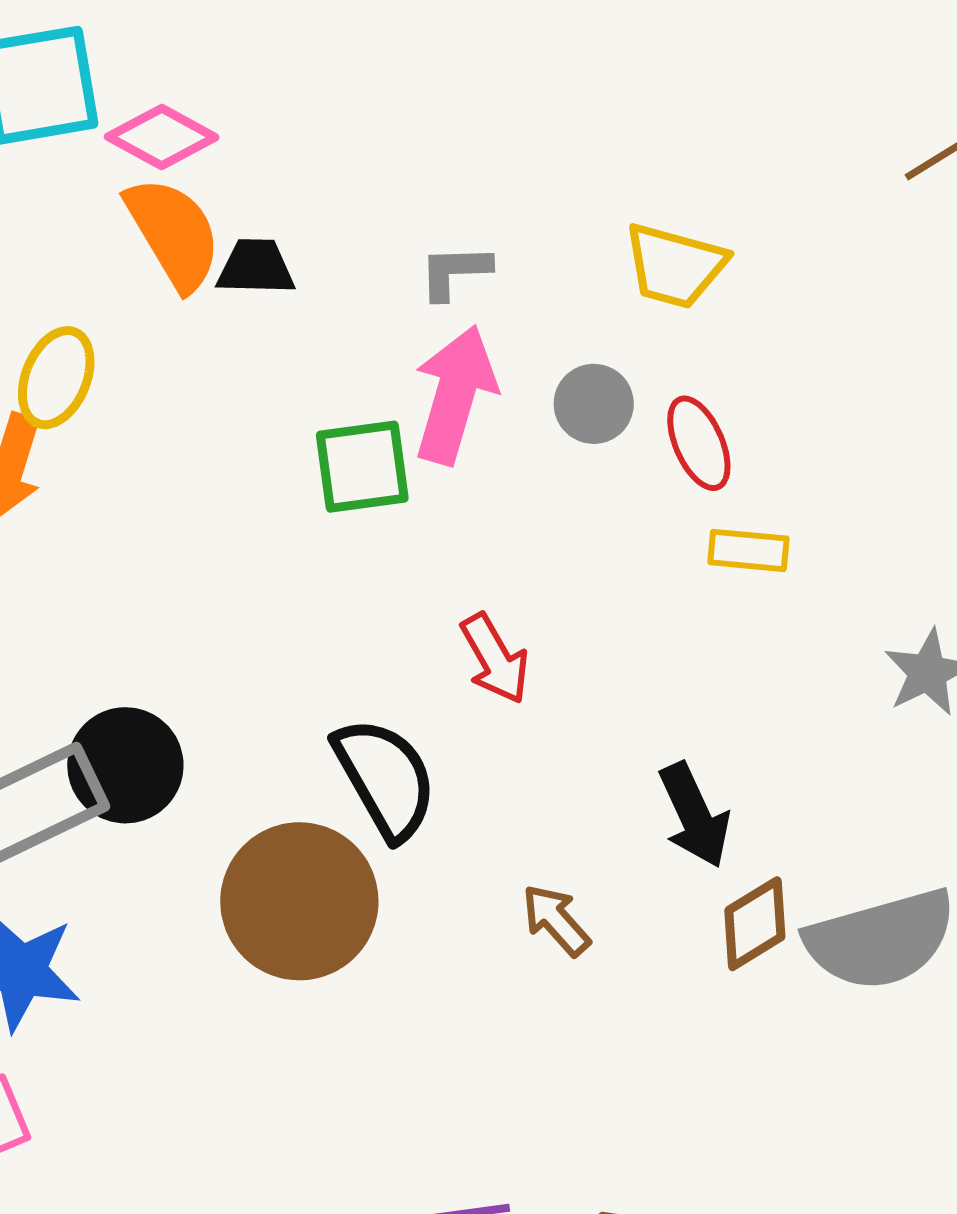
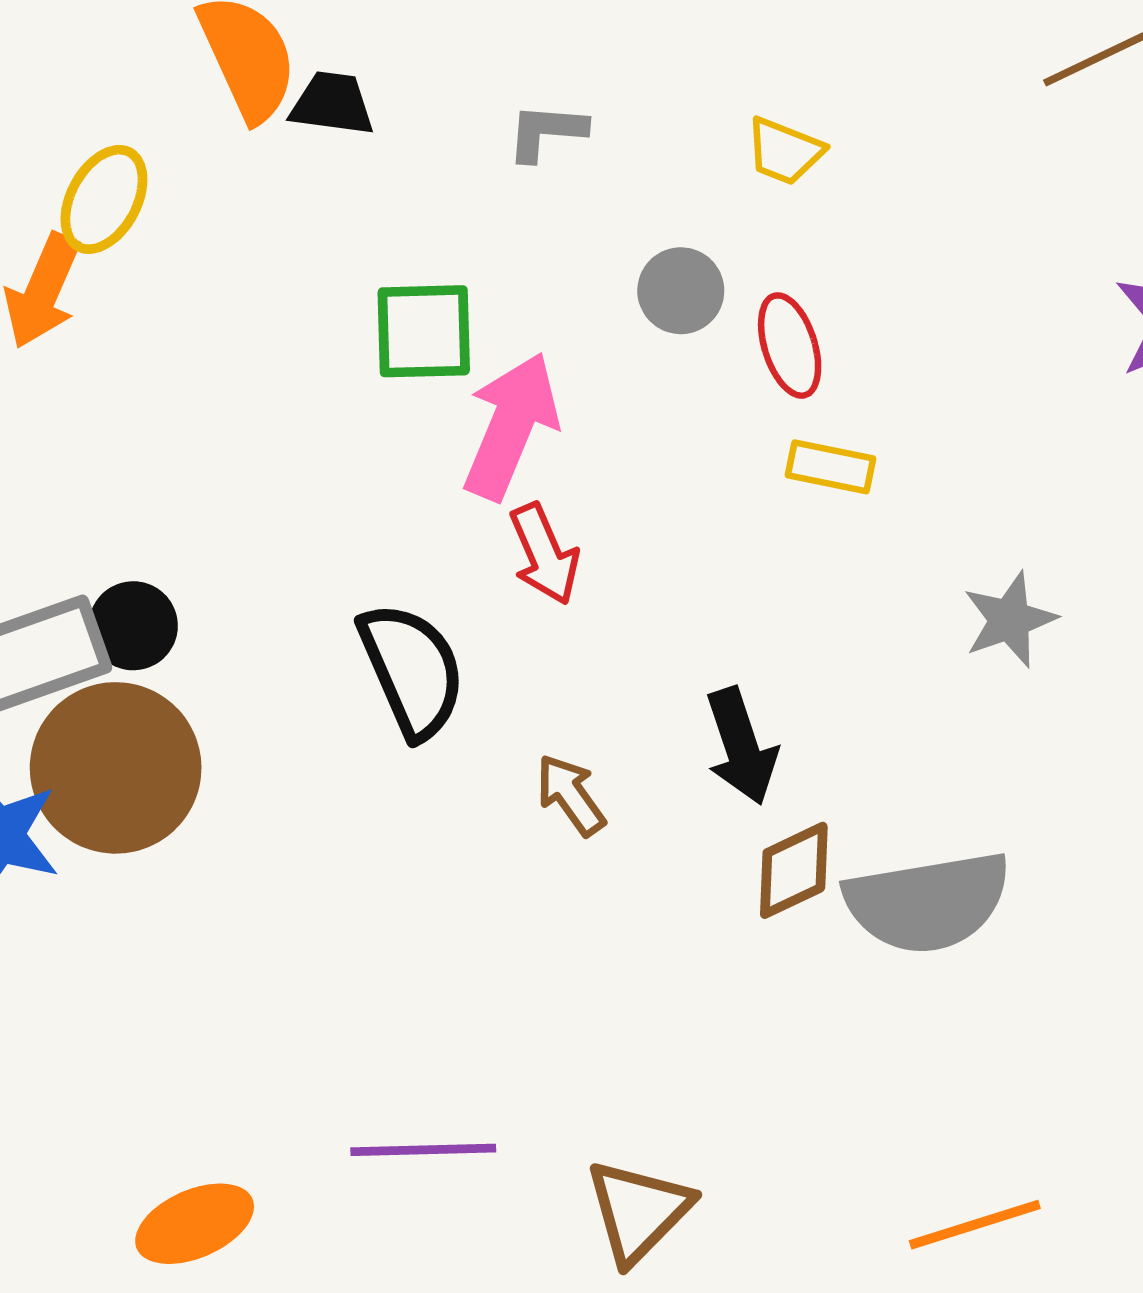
yellow trapezoid: (675, 266) -> (785, 151), size x0.7
pink arrow: (455, 395) -> (511, 426), moved
black circle: (125, 765) -> (133, 626), size x0.7
brown circle: (299, 901) -> (116, 768), moved
brown arrow: (556, 920) -> (571, 795), moved

